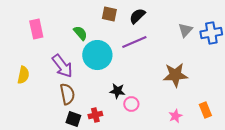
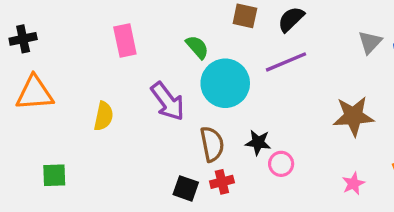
brown semicircle: (67, 94) -> (212, 144), moved

